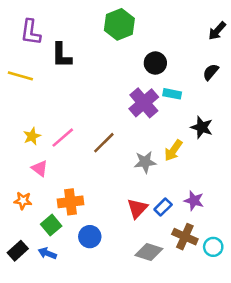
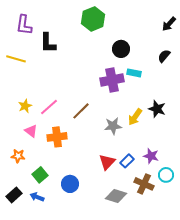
purple cross: (144, 103) -> (112, 80), turned 30
black star: (202, 127) -> (157, 109), moved
orange cross: (70, 202) -> (57, 137), moved
cyan circle: (213, 247) -> (166, 175), moved

